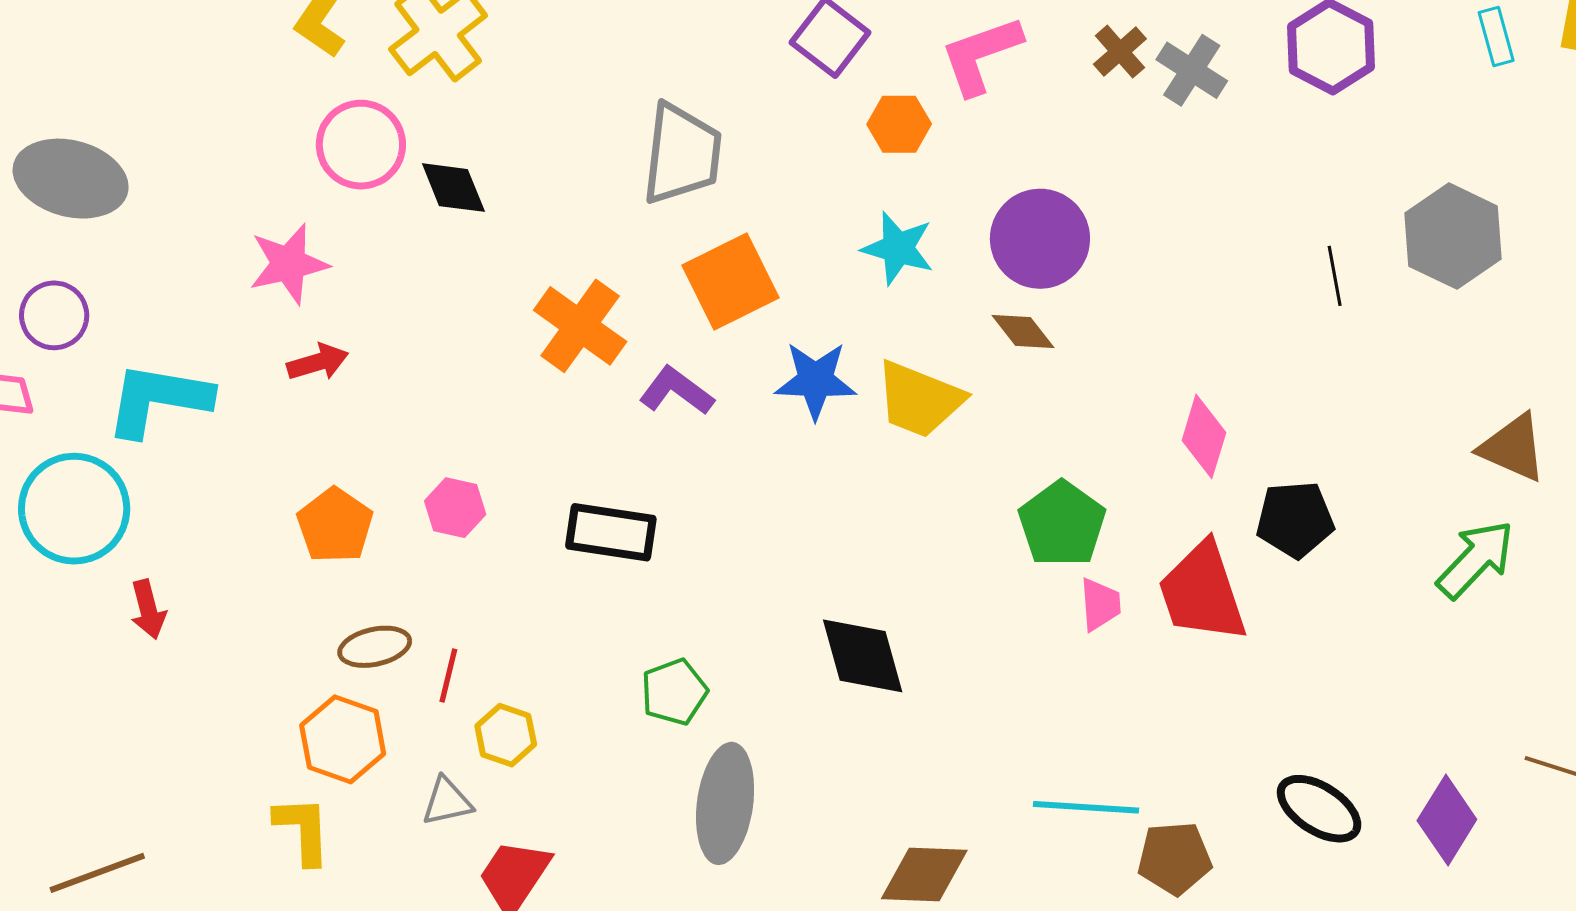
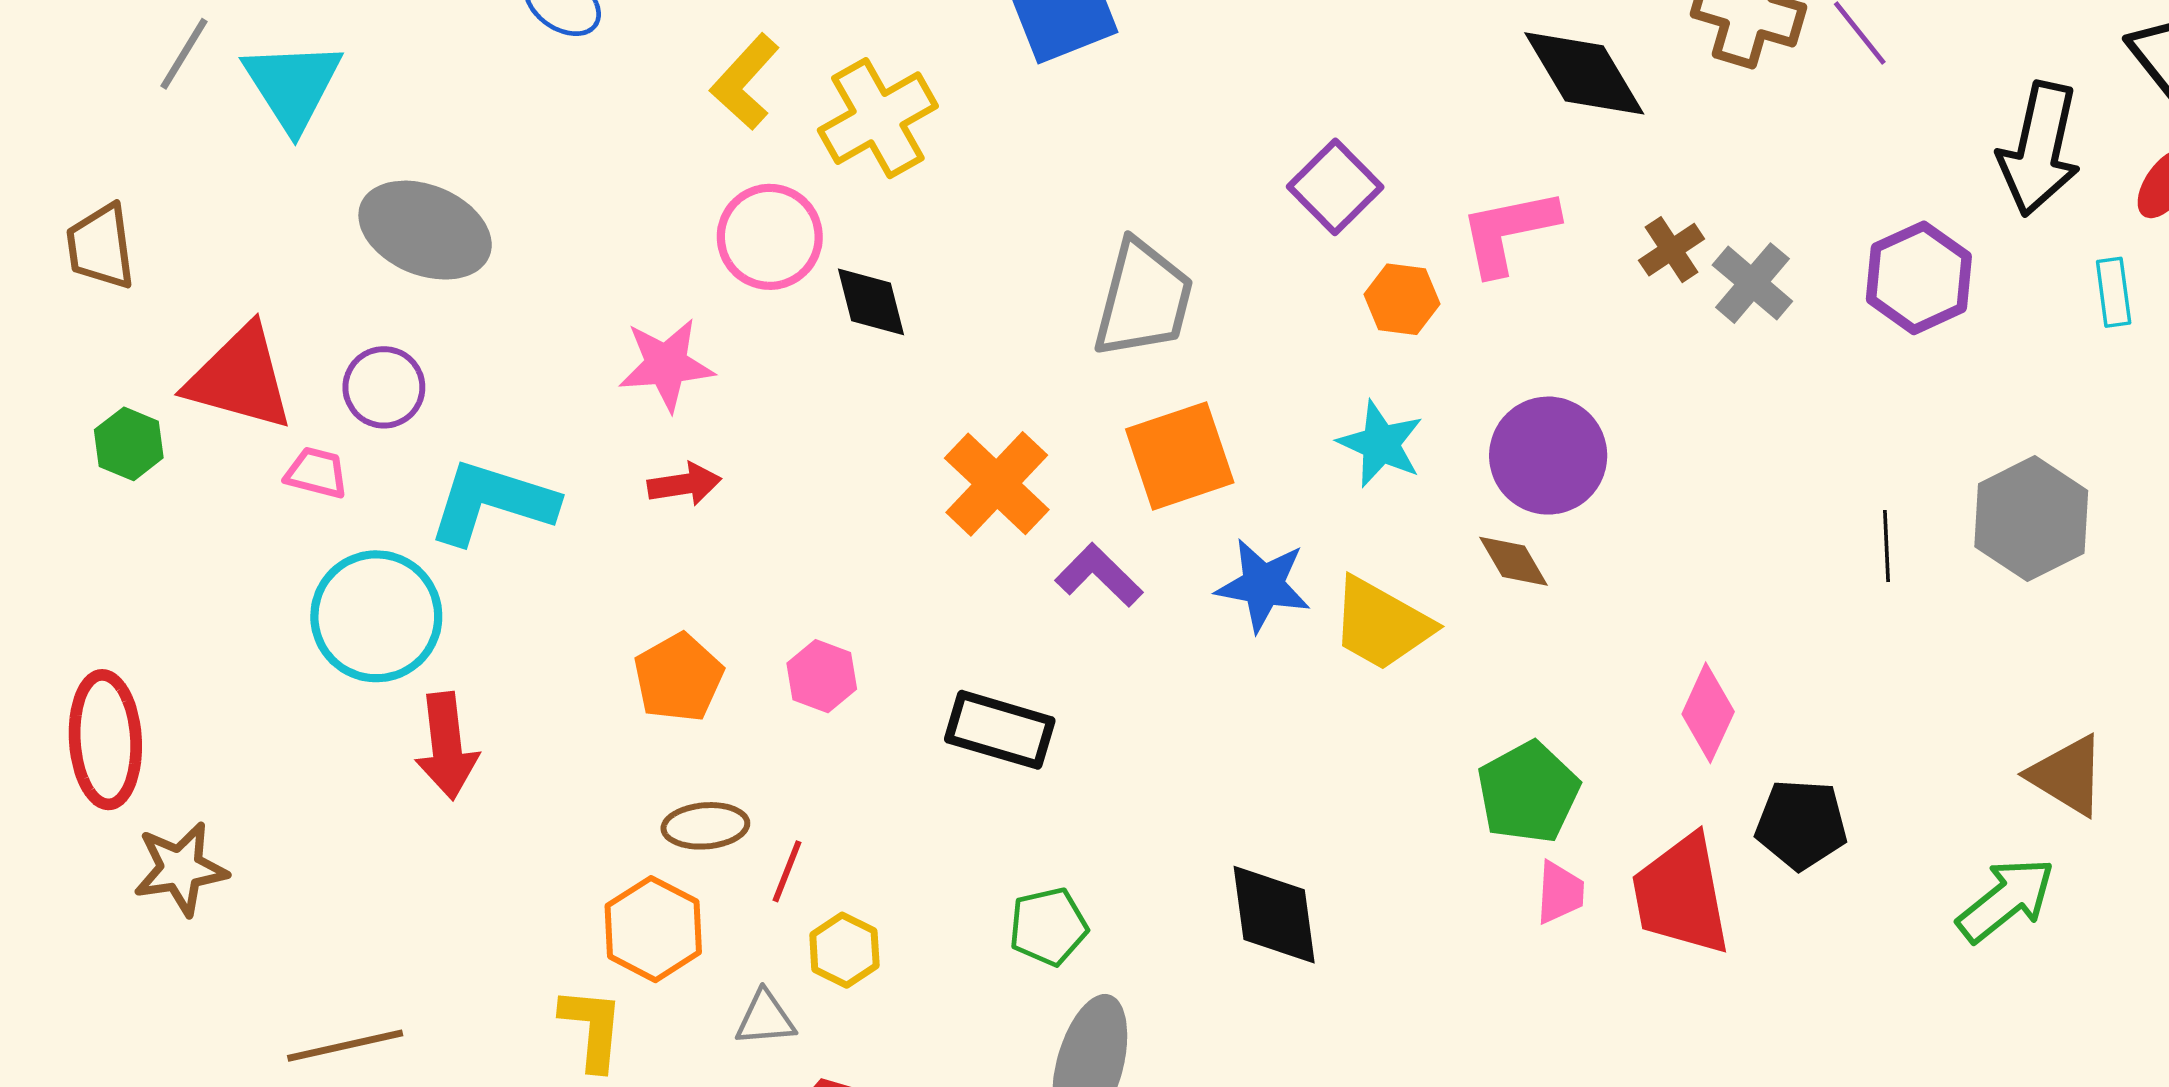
red arrow: (148, 609) -> (447, 746), size x1.5

